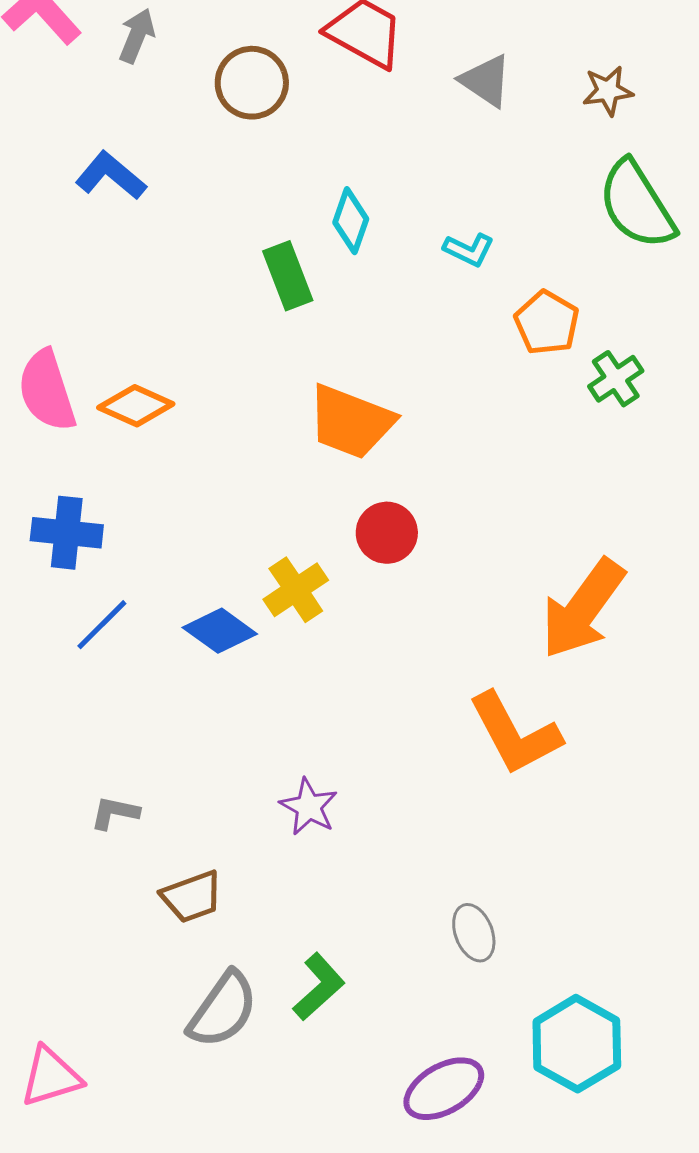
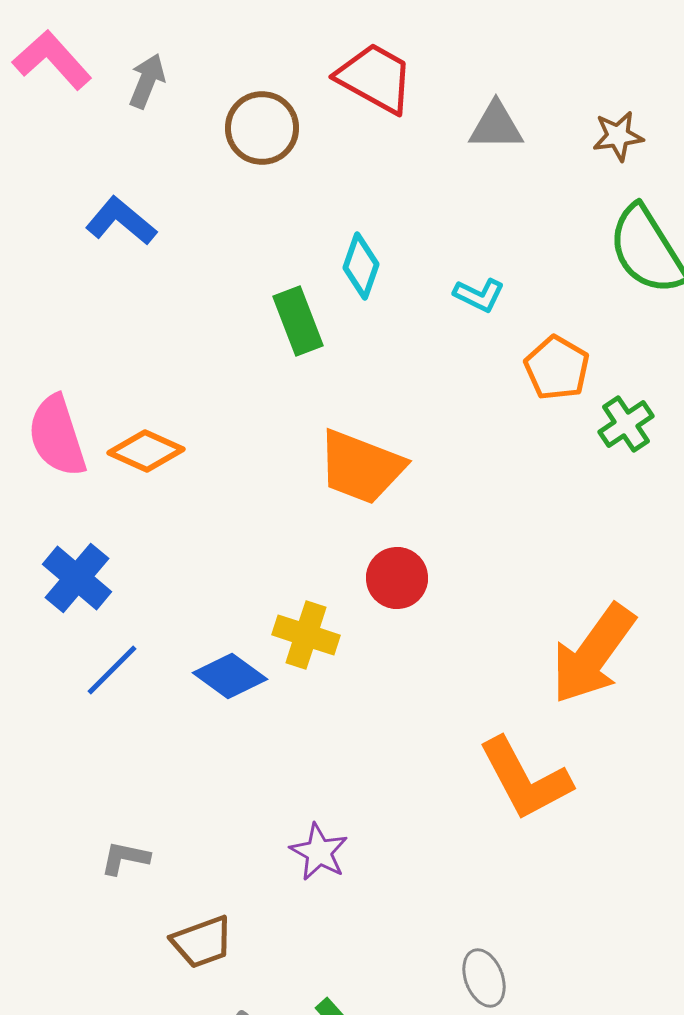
gray triangle: (486, 81) -> (496, 126), turned -34
blue cross: (67, 533) -> (77, 578), turned 34
yellow cross: (296, 590) -> (306, 635), turned -38

